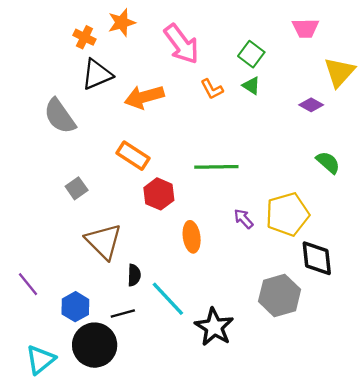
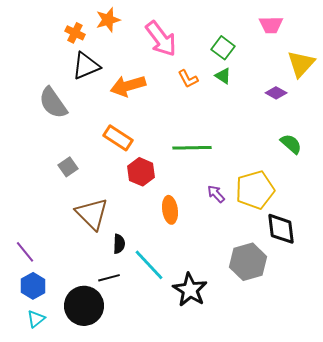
blue hexagon: (75, 307) -> (33, 286), moved
cyan triangle: (40, 360) -> (36, 319), size x0.7

